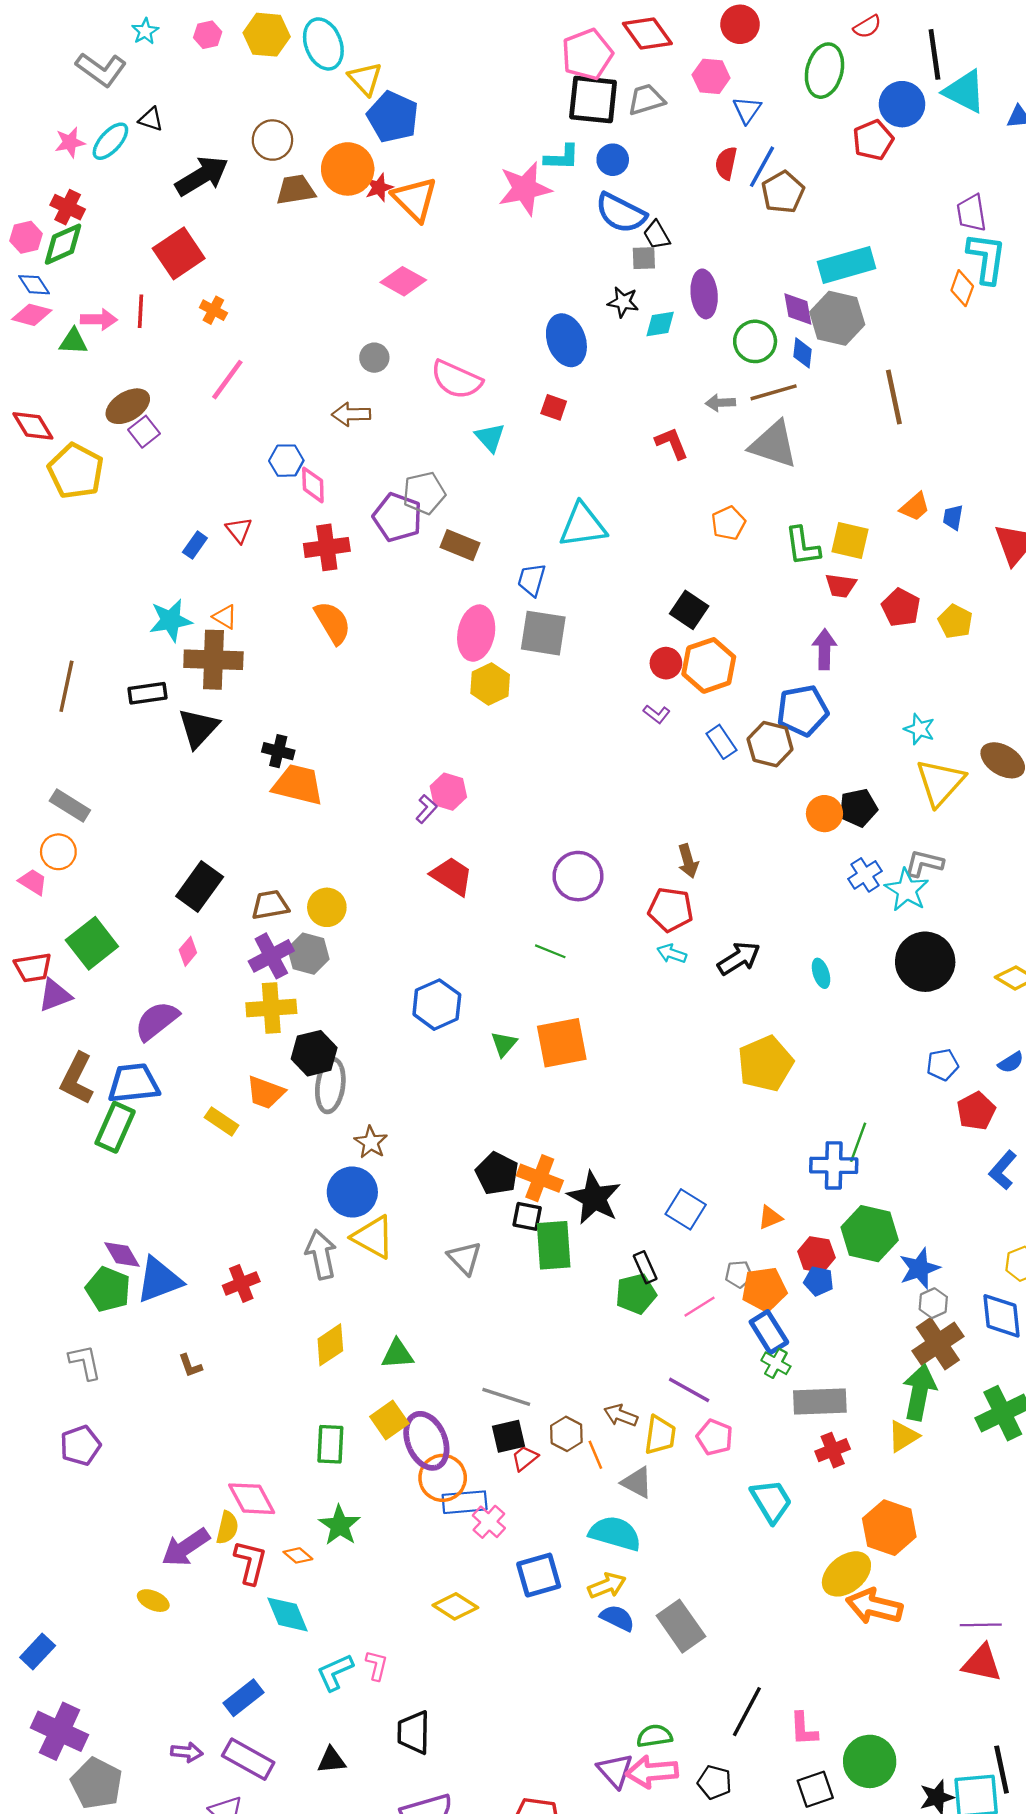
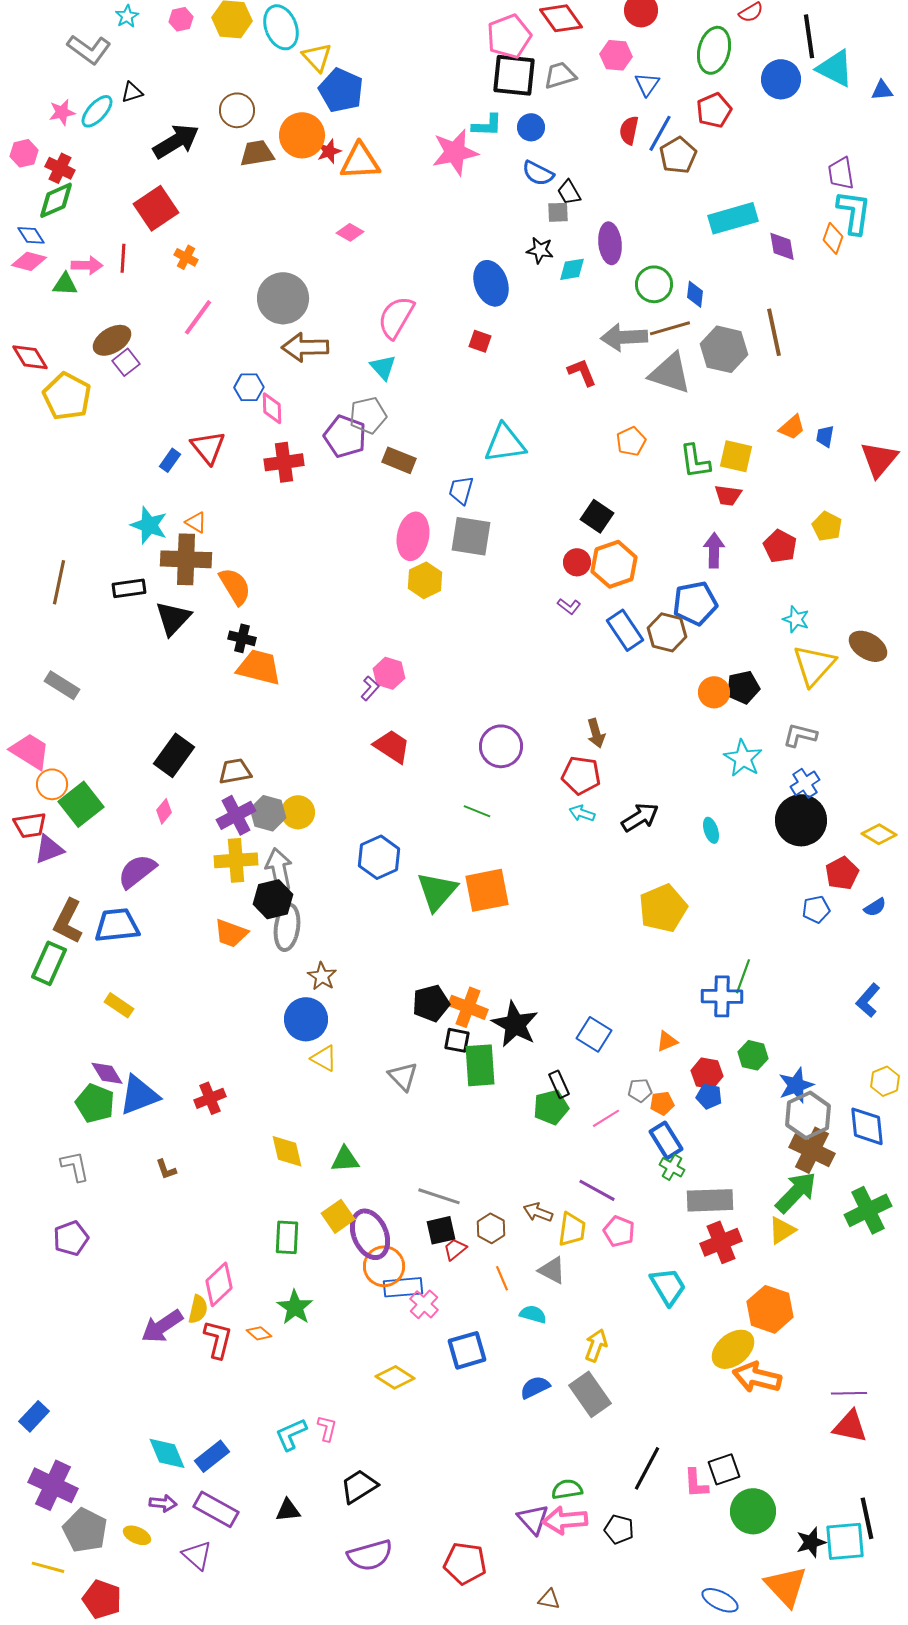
black triangle: (151, 119) -> (132, 92), turned -35
red pentagon: (873, 140) -> (714, 110), moved
orange triangle: (415, 199) -> (360, 161), turned -48
blue semicircle: (621, 213) -> (538, 173), size x0.7
pink hexagon: (26, 237) -> (24, 153), moved
pink diamond: (403, 281) -> (350, 232), size x0.7
purple diamond: (798, 309) -> (782, 246), moved
gray hexagon: (837, 318) -> (724, 349), moved
gray circle: (374, 358) -> (283, 298), moved, size x2.0
pink semicircle: (456, 380) -> (396, 317), turned 96
gray arrow: (720, 403) -> (624, 337), size x1.8
brown arrow: (351, 414) -> (305, 347), size x1.4
cyan triangle: (490, 437) -> (383, 367), moved
red triangle: (239, 530) -> (208, 447), size x1.5
red pentagon: (901, 608) -> (780, 546), moved
cyan star: (171, 620) -> (149, 525), turned 30
orange semicircle: (333, 623) -> (235, 586), moved
blue rectangle: (721, 742) -> (625, 630), size x1.4
orange circle: (58, 852) -> (52, 784), moved
blue cross: (865, 875) -> (805, 783), moved
pink trapezoid: (33, 882) -> (30, 751), size x1.6
cyan star: (907, 890) -> (743, 758), moved
yellow circle: (327, 907) -> (298, 812), moved
green triangle: (504, 1044) -> (437, 891), size x1.8
red pentagon: (976, 1111) -> (842, 873), moved
yellow rectangle: (222, 1121) -> (119, 1005), moved
green rectangle: (115, 1127) -> (49, 963), moved
black pentagon: (497, 1174) -> (431, 1003), turned 30
green hexagon: (870, 1234) -> (753, 1055), size x0.6
yellow triangle: (373, 1237) -> (324, 1058), size x0.7
gray arrow: (321, 1255) -> (279, 869), moved
orange pentagon: (764, 1289) -> (662, 1103), size x0.6
gray hexagon: (933, 1303) -> (808, 1115), size x1.8
brown cross: (938, 1344) -> (812, 1150), turned -30
yellow diamond: (330, 1345) -> (287, 1151), turned -69
green arrow: (919, 1392) -> (796, 1192), turned 33
red cross: (833, 1450) -> (721, 1242), size x1.4
orange line: (595, 1455) -> (502, 1278), moved
pink diamond: (252, 1499) -> (219, 1284), turned 75
cyan semicircle: (615, 1533) -> (533, 1314), size x0.6
yellow arrow: (607, 1586) -> (596, 1345), moved, turned -48
yellow ellipse: (153, 1601) -> (137, 1535), moved
cyan diamond: (288, 1614) -> (167, 1453), moved
blue semicircle: (617, 1618) -> (535, 1387), turned -52
black trapezoid: (414, 1732) -> (359, 1486), turned 57
black square: (815, 1789) -> (724, 1469), moved

